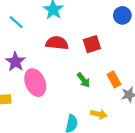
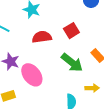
green arrow: (83, 80) -> (72, 63), size x1.6

